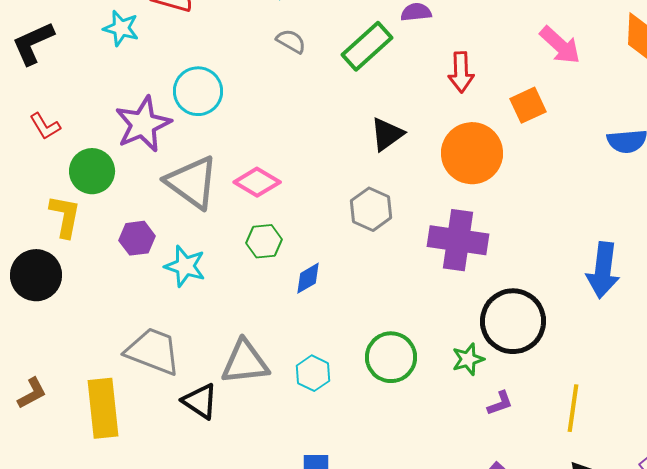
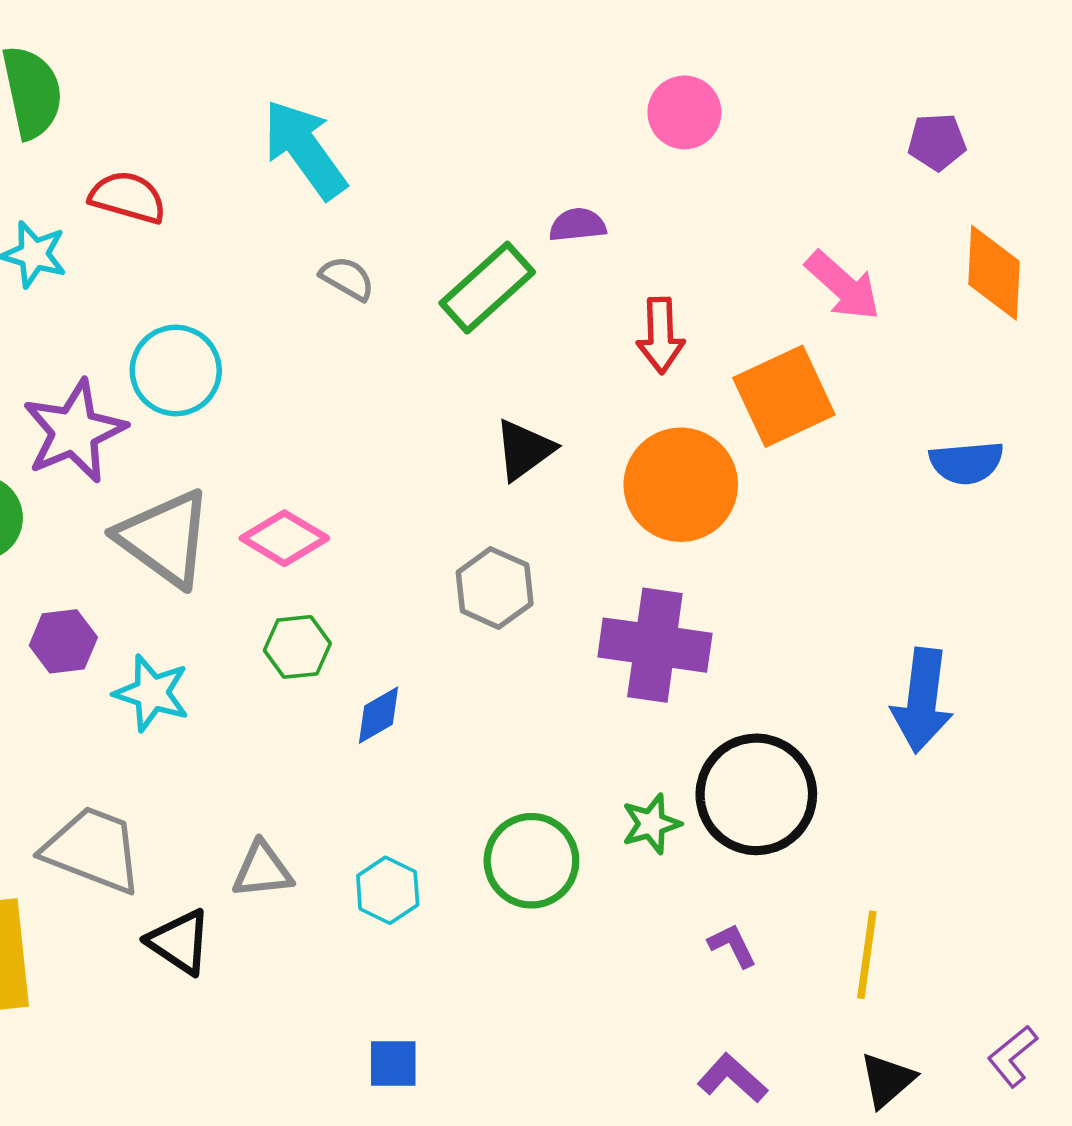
orange square: (528, 105) -> (784, 396), size x1.5
green star: (468, 359) -> (651, 824), moved
gray triangle: (245, 362) -> (262, 870), size x0.7
purple L-shape: (500, 403) -> (732, 946), turned -96

